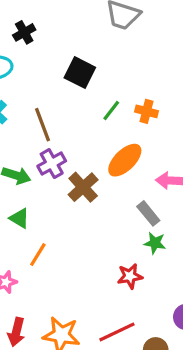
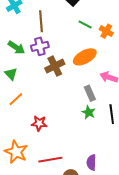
green line: (111, 111) -> (85, 25), turned 64
red star: (130, 276) -> (39, 123), moved

